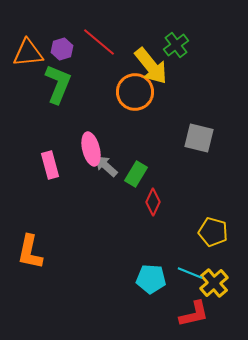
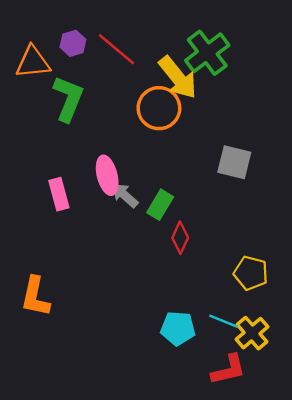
green cross: (176, 45) -> (207, 53), size x1.5
purple hexagon: (62, 49) -> (73, 43), moved

